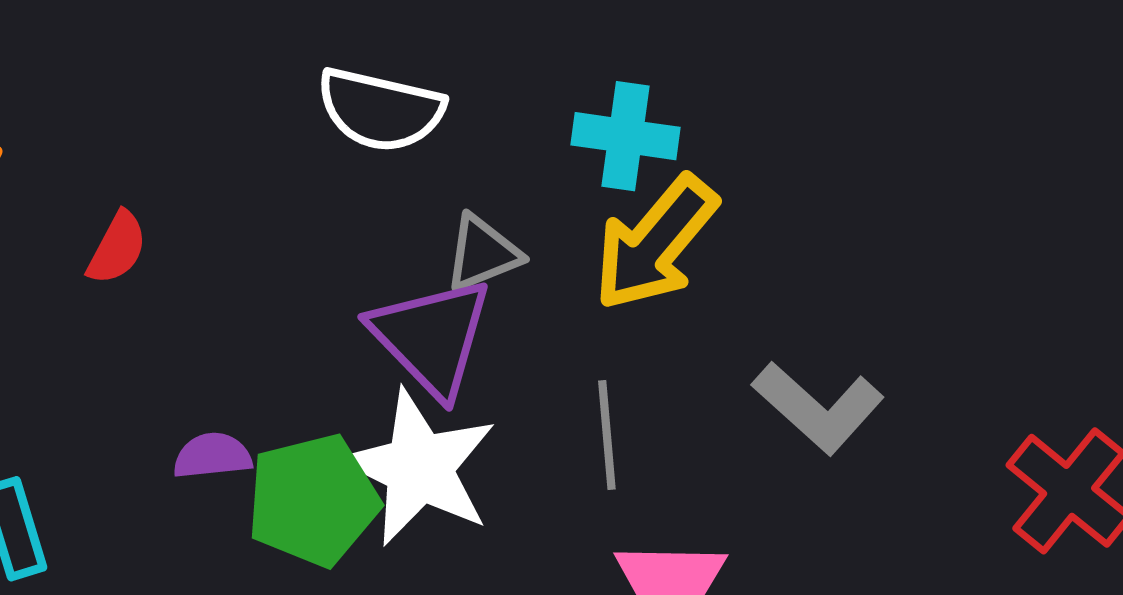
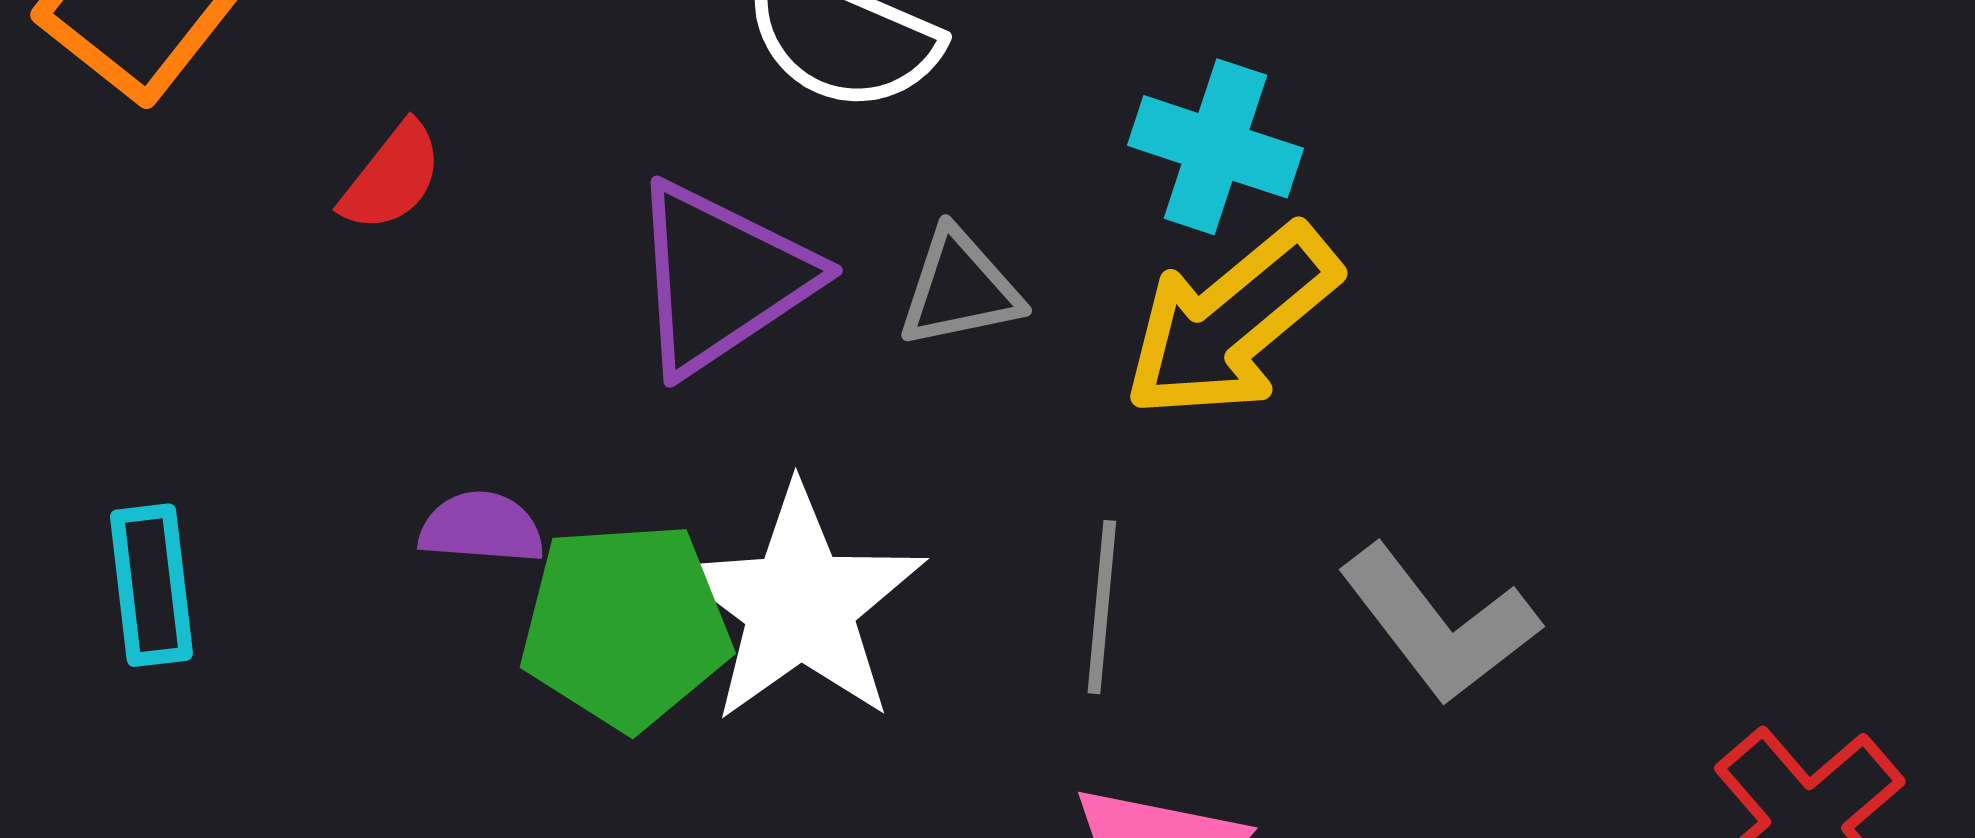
purple triangle: (431, 337) -> (721, 278), moved, turned 30

